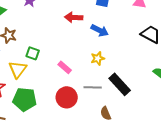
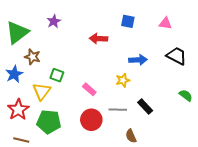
blue arrow: (100, 30) -> (138, 60), moved, turned -30
black rectangle: (120, 84) -> (145, 107), size x0.7

